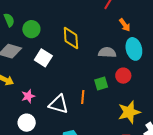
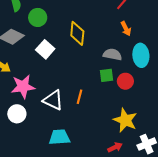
orange arrow: (125, 25) -> (126, 29), moved
green square: (101, 84) -> (107, 75), moved
pink star: (28, 96) -> (23, 87), size x1.6
yellow star: (129, 112) -> (125, 120), turned 30

